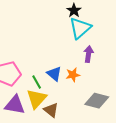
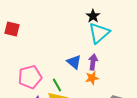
purple arrow: (88, 54) -> (93, 62), moved
blue triangle: (54, 74) -> (74, 62), moved

